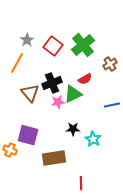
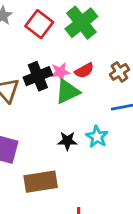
brown cross: (110, 64) -> (119, 72), moved
pink star: (58, 102) -> (60, 72), moved
cyan star: (93, 139) -> (97, 137), moved

